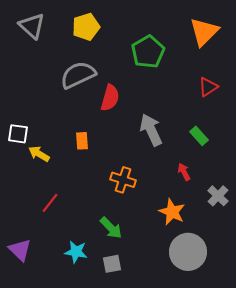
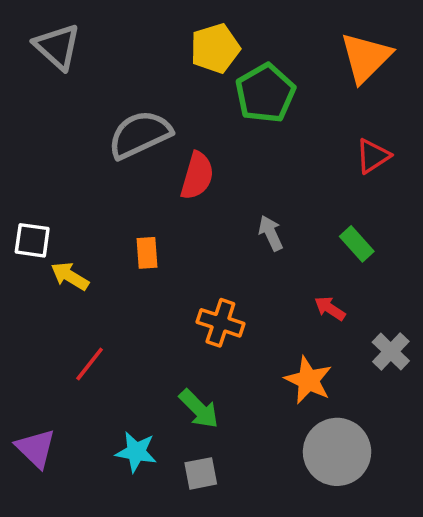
yellow pentagon: (86, 27) -> (215, 48), moved
gray arrow: (151, 130) -> (271, 233), size x0.6
red arrow: (184, 172) -> (330, 308), turned -30

